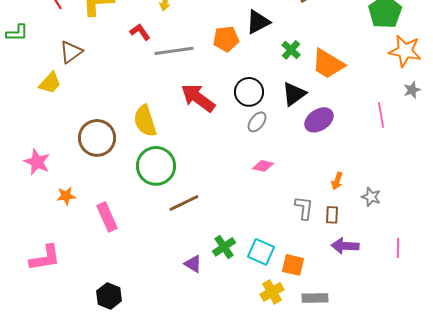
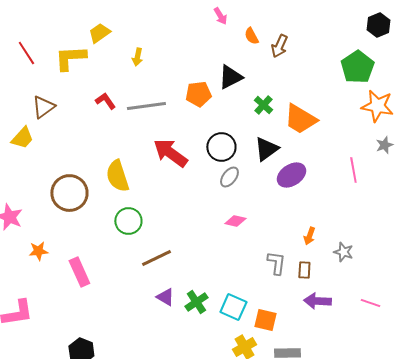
red L-shape: (140, 32) -> (105, 101), moved
green circle: (156, 166) -> (128, 221), size x0.7
pink line: (398, 248) -> (370, 303), turned -72
purple triangle: (193, 264) -> (165, 297), moved

